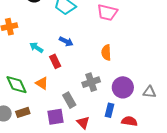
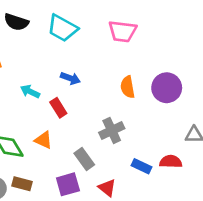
purple circle: (123, 87) -> (167, 88), moved
blue rectangle: (109, 110) -> (142, 166), turned -72
brown rectangle: (23, 112) -> (22, 184), turned 40
red semicircle: (129, 121) -> (171, 162), moved

